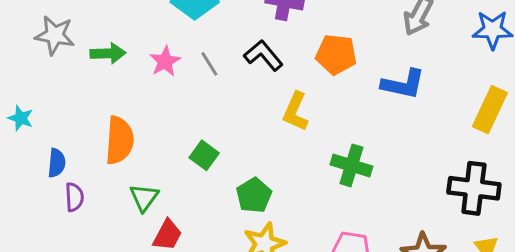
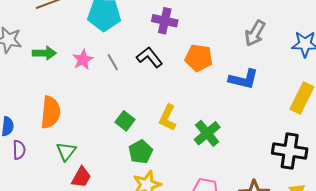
yellow L-shape: (295, 112) -> (168, 118), moved
green square: (204, 155) -> (125, 121), moved
green cross: (351, 165) -> (207, 133), turned 32

